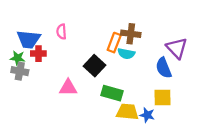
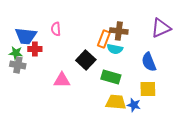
purple triangle: (177, 48) -> (161, 28), moved, turned 50
green rectangle: (112, 93) -> (111, 77), moved

